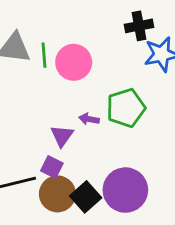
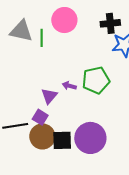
pink circle: (74, 62) -> (64, 20), moved
black square: (86, 197) -> (62, 140), turned 35

